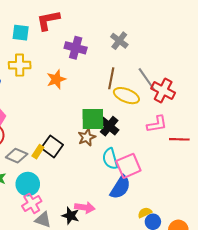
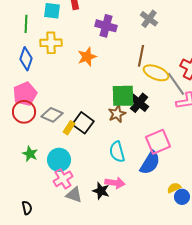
gray line: (147, 79) -> (176, 84), moved
gray diamond: (17, 156) -> (52, 115), moved
cyan semicircle: (110, 159) -> (117, 152), moved

